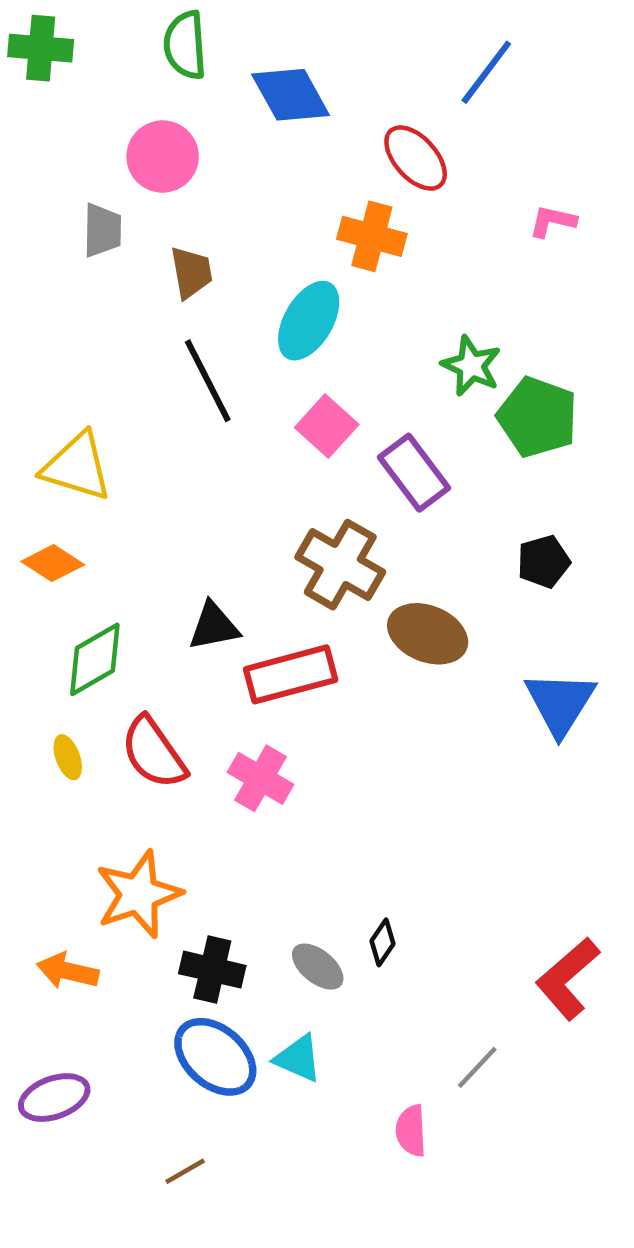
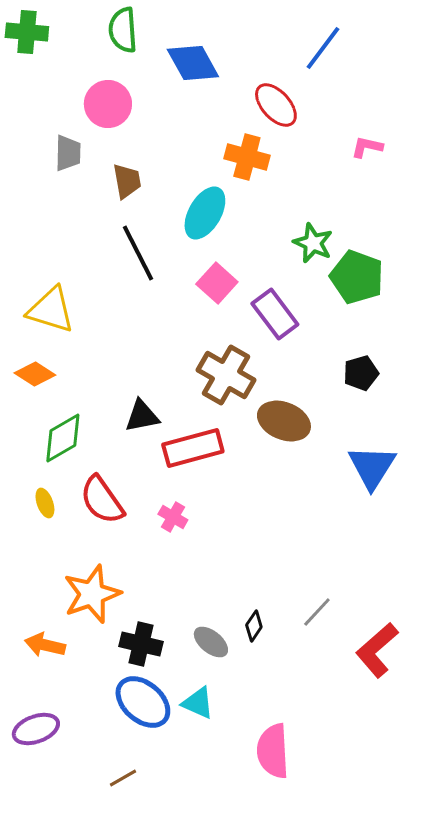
pink cross: (260, 778) -> (173, 517), size x0.7
gray line: (477, 1067) -> (317, 612), moved
pink semicircle: (411, 1131) -> (273, 751), size x1.6

